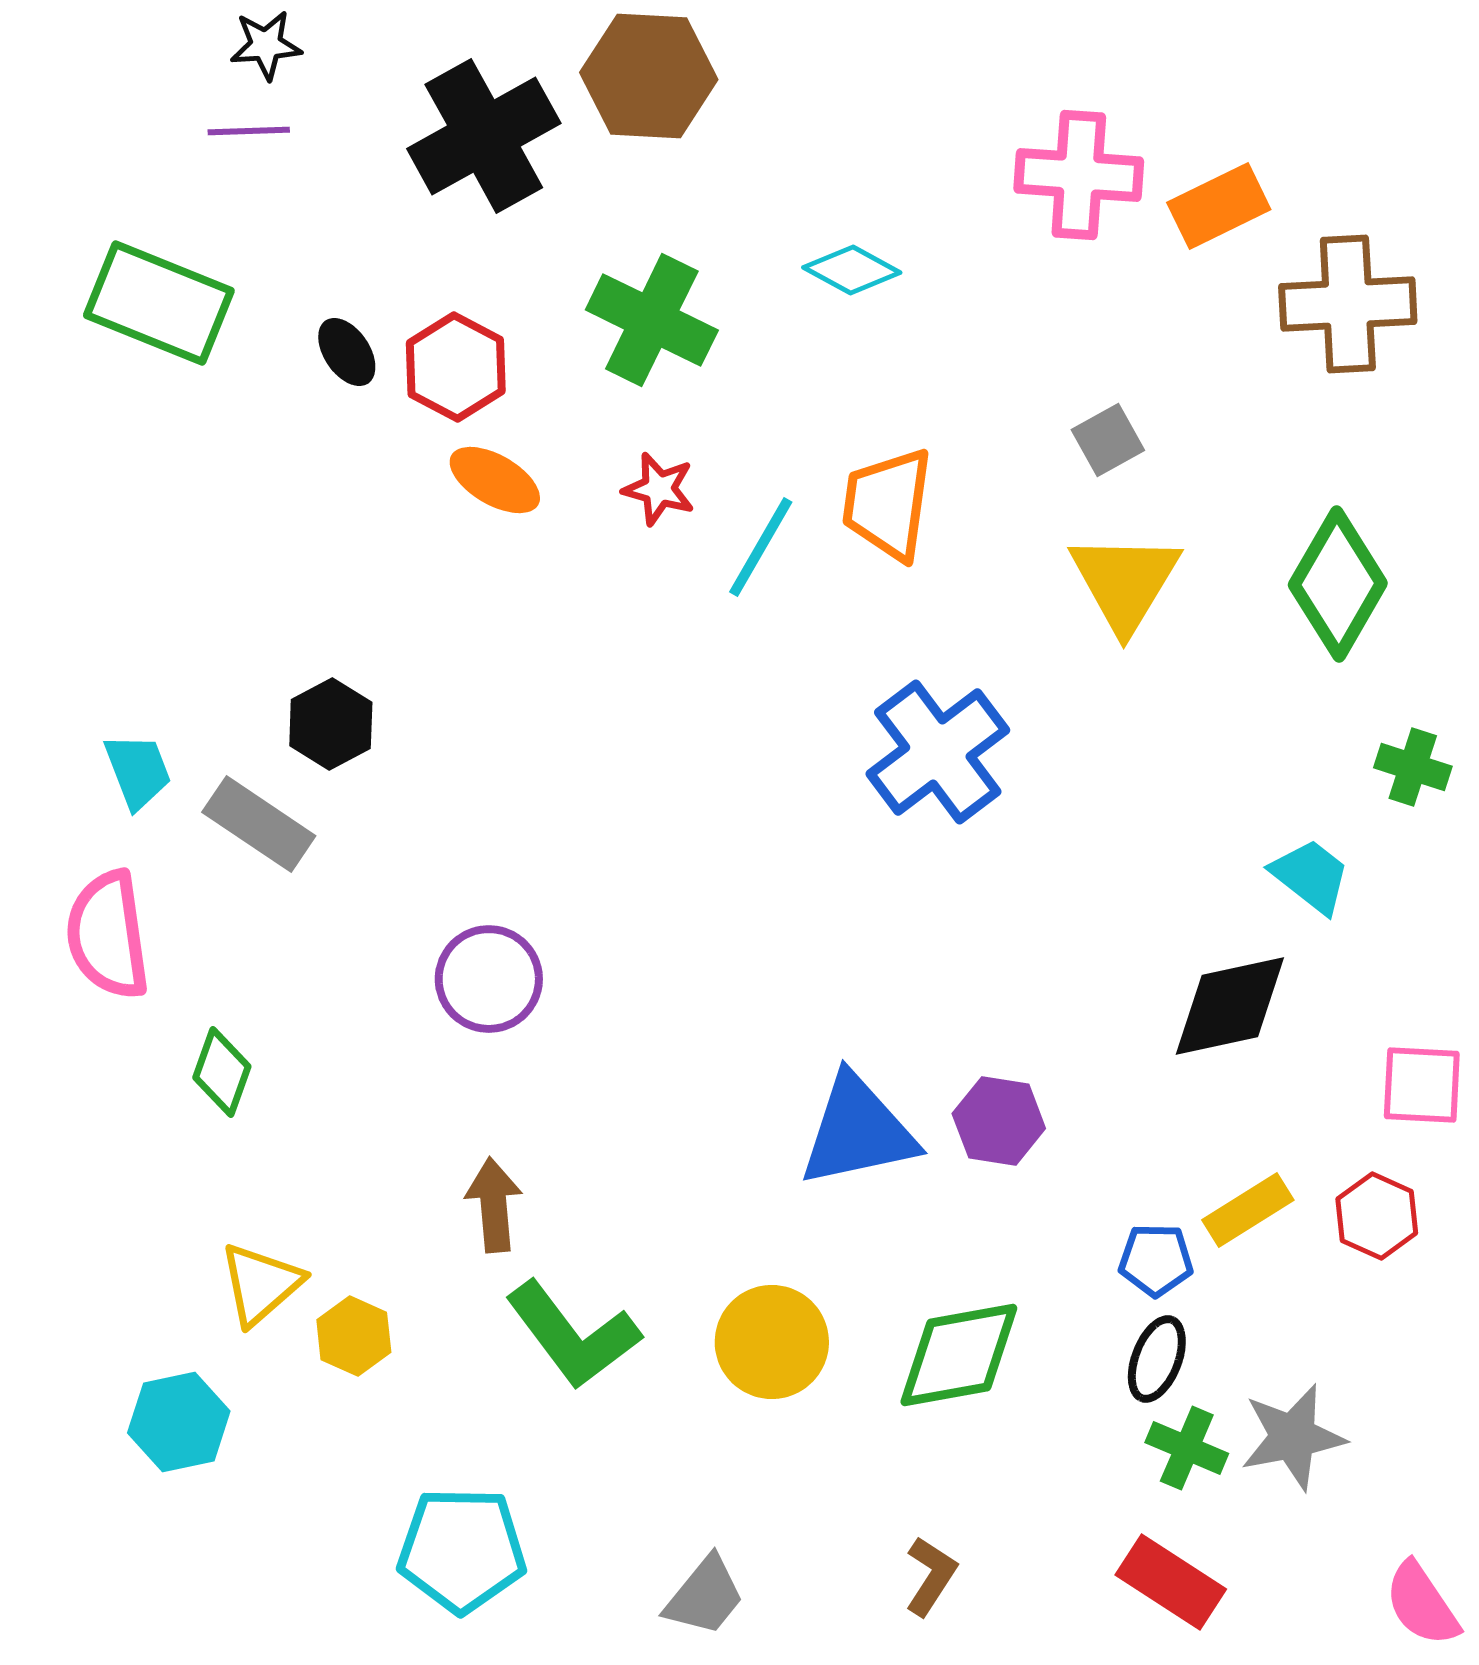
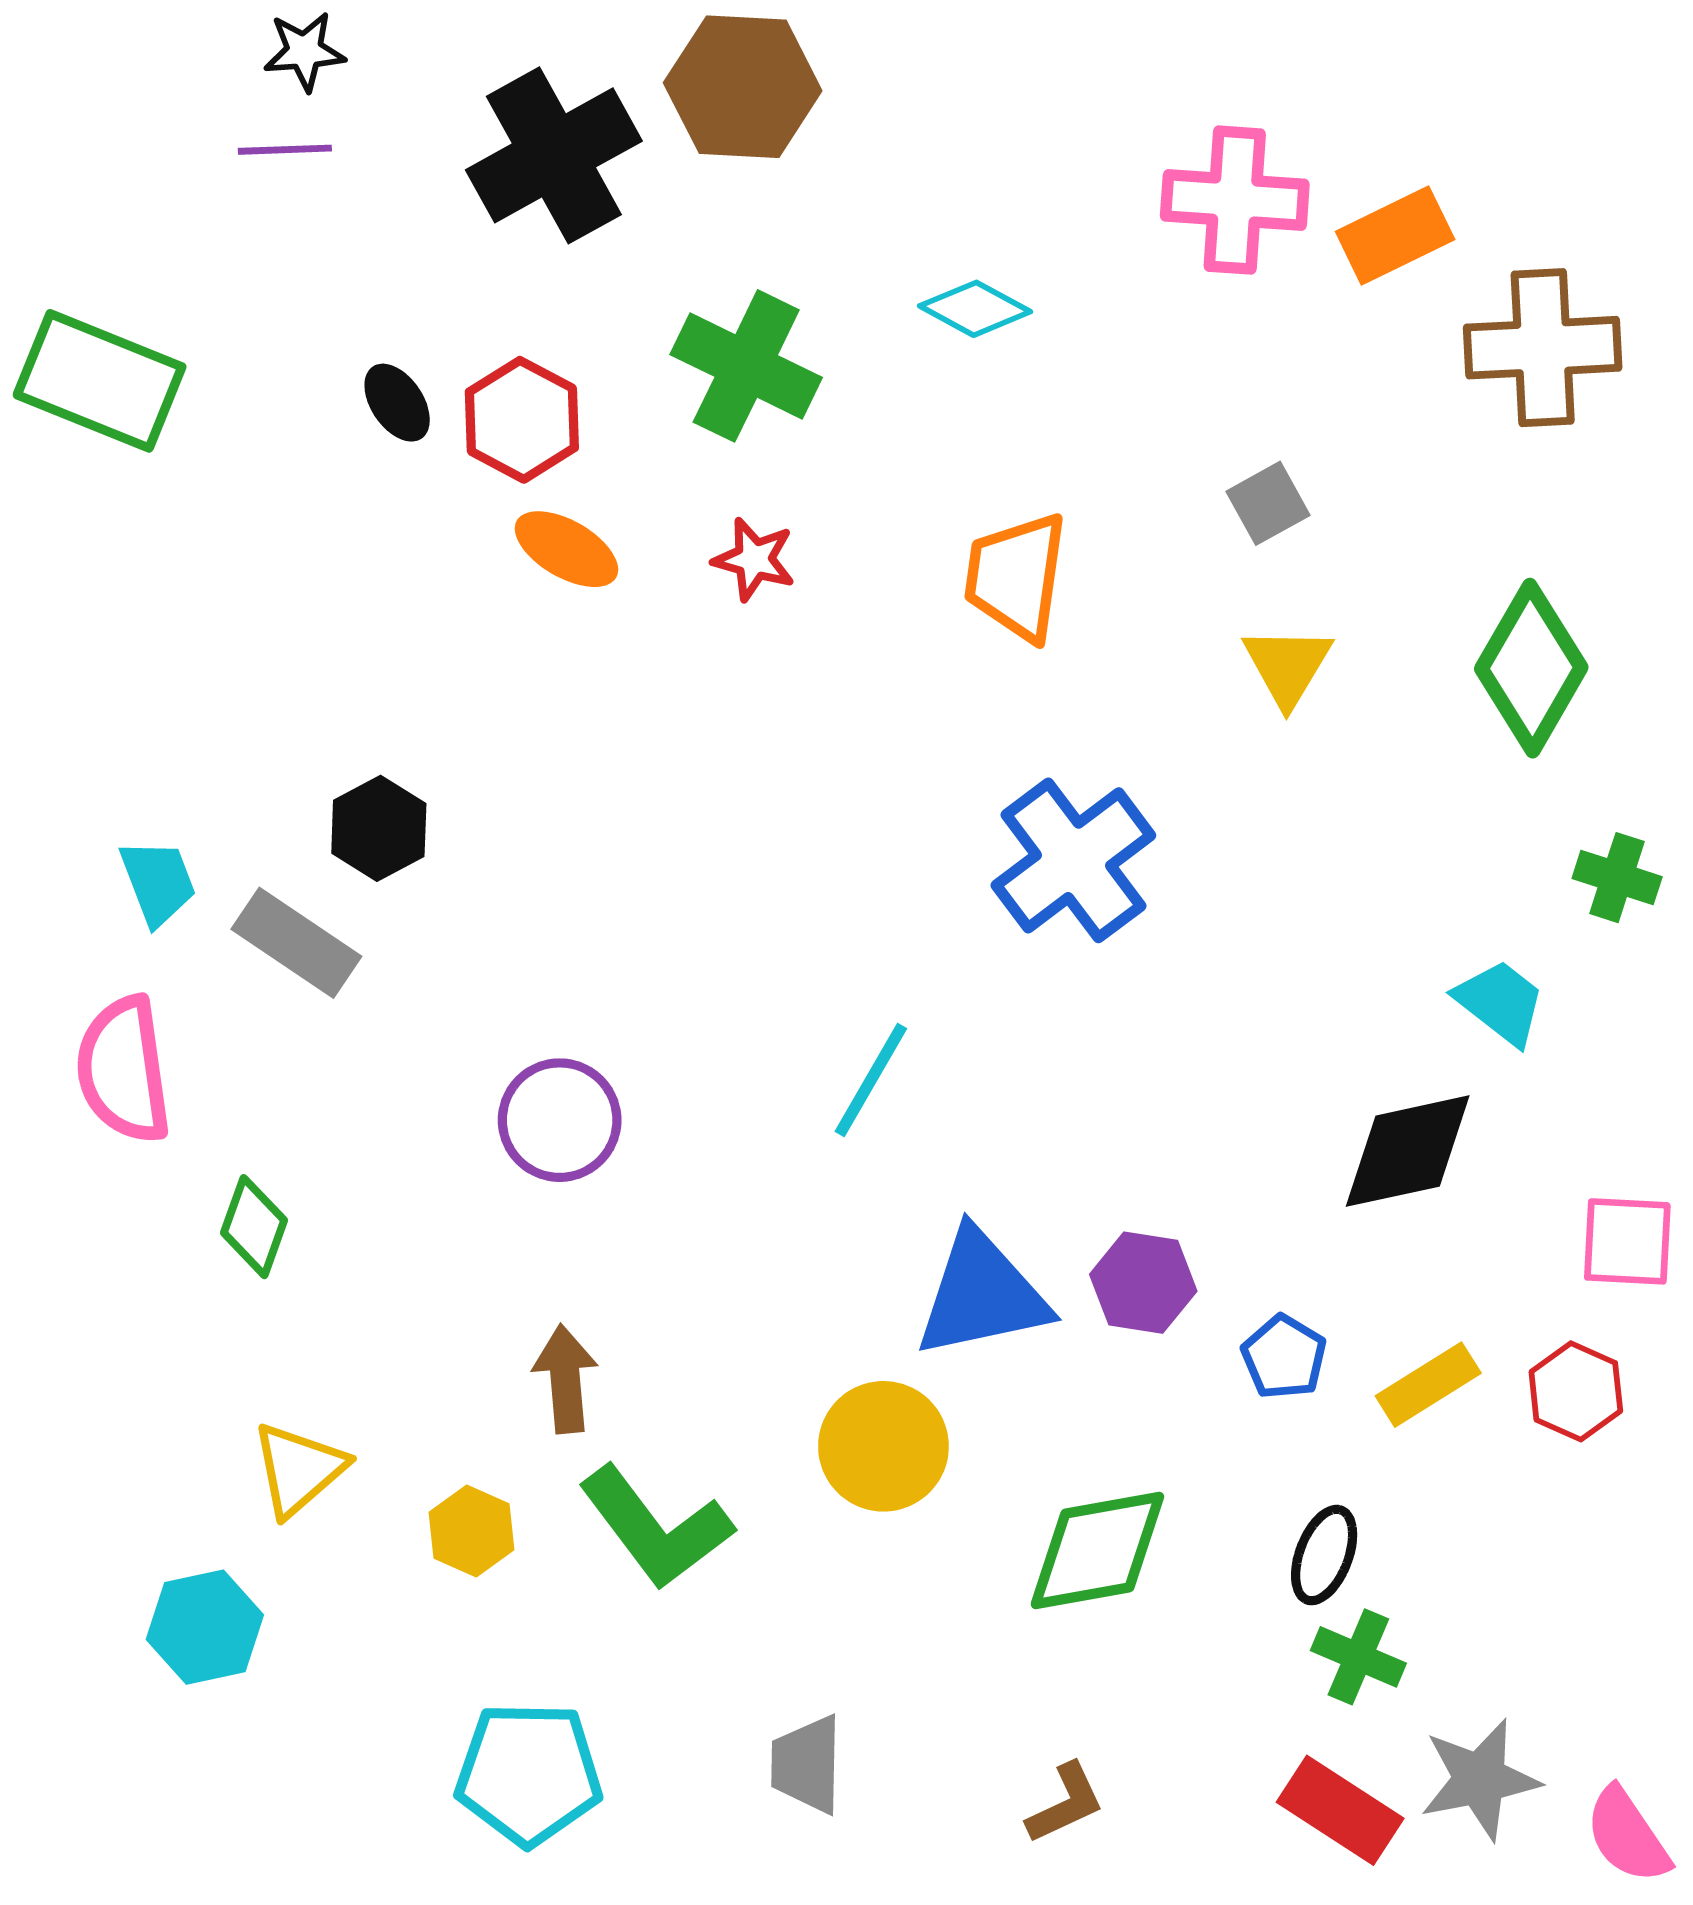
green rectangle: (159, 303) -> (100, 381), moved
cyan line: (761, 547) -> (871, 1080), moved
yellow triangle: (1125, 582) -> (1287, 666), size x0.7
blue pentagon: (1156, 1260) -> (1284, 1357), moved, turned 30
yellow hexagon: (354, 1336) -> (471, 1531), moved
yellow circle: (772, 1342) -> (883, 1446), moved
gray star: (1293, 1437) -> (1480, 1779), moved
brown L-shape: (931, 1576) -> (1065, 1803), turned 32
gray trapezoid: (705, 1596) -> (807, 1764), moved, turned 142

